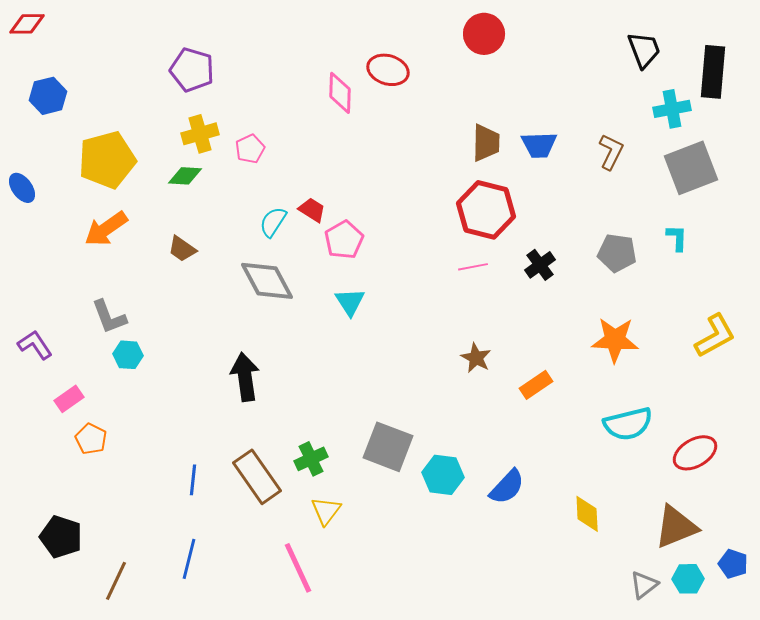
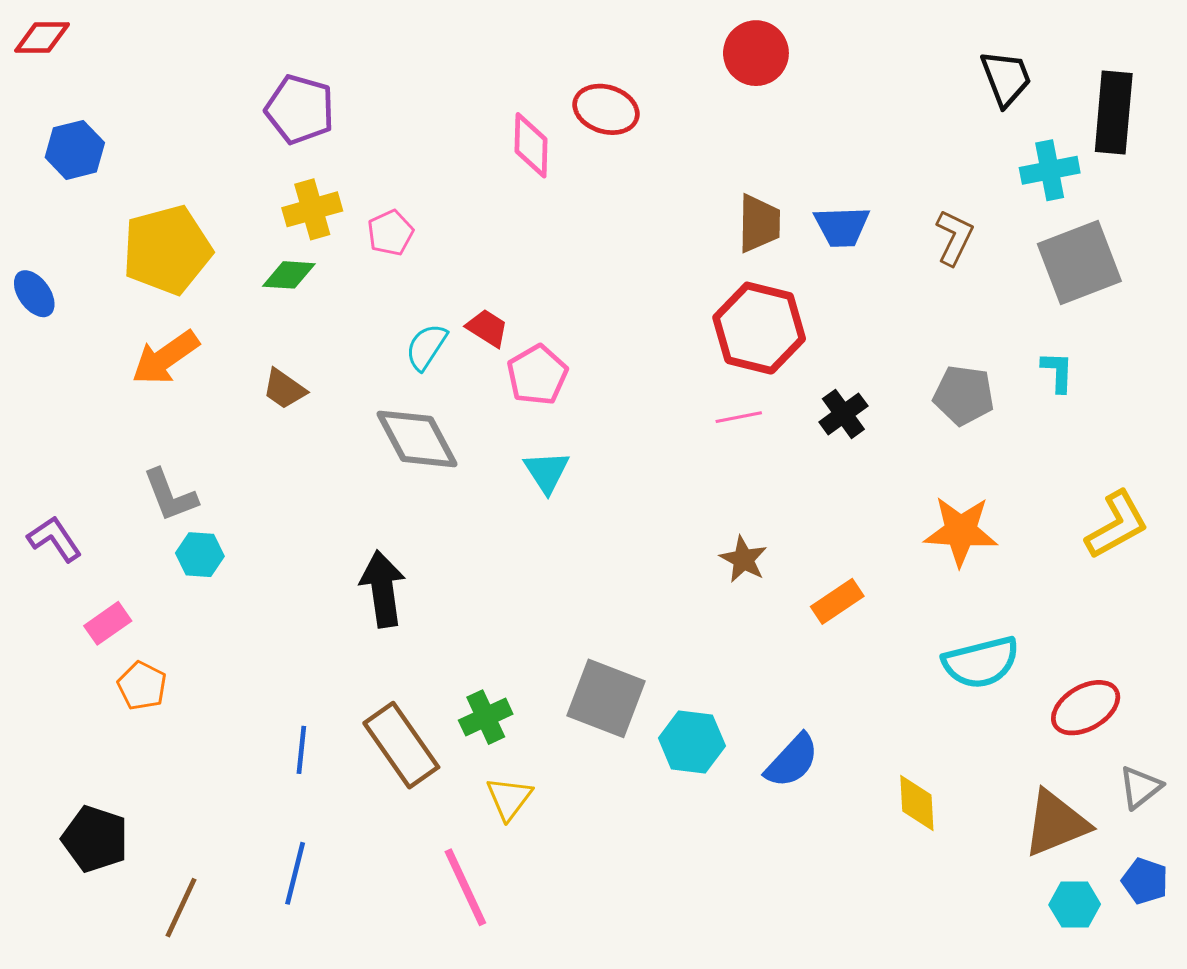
gray triangle: (644, 585) -> (1140, 787), moved

